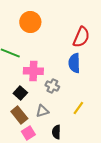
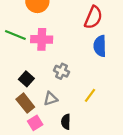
blue semicircle: (74, 63) -> (100, 46), moved
pink cross: (33, 71) -> (42, 39), moved

